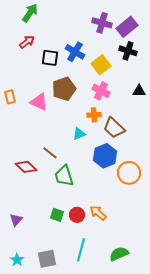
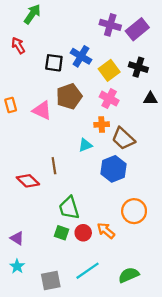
red arrow: (27, 42) -> (18, 45), moved, turned -84
black cross: (128, 51) -> (138, 67), moved
brown line: (50, 153) -> (54, 166), turned 42
orange circle: (129, 173) -> (134, 211), moved
green trapezoid: (64, 176) -> (69, 208), moved
purple triangle: (16, 220) -> (17, 238), turned -40
cyan line: (81, 250) -> (87, 271), turned 40
cyan star: (17, 260) -> (17, 266), moved

